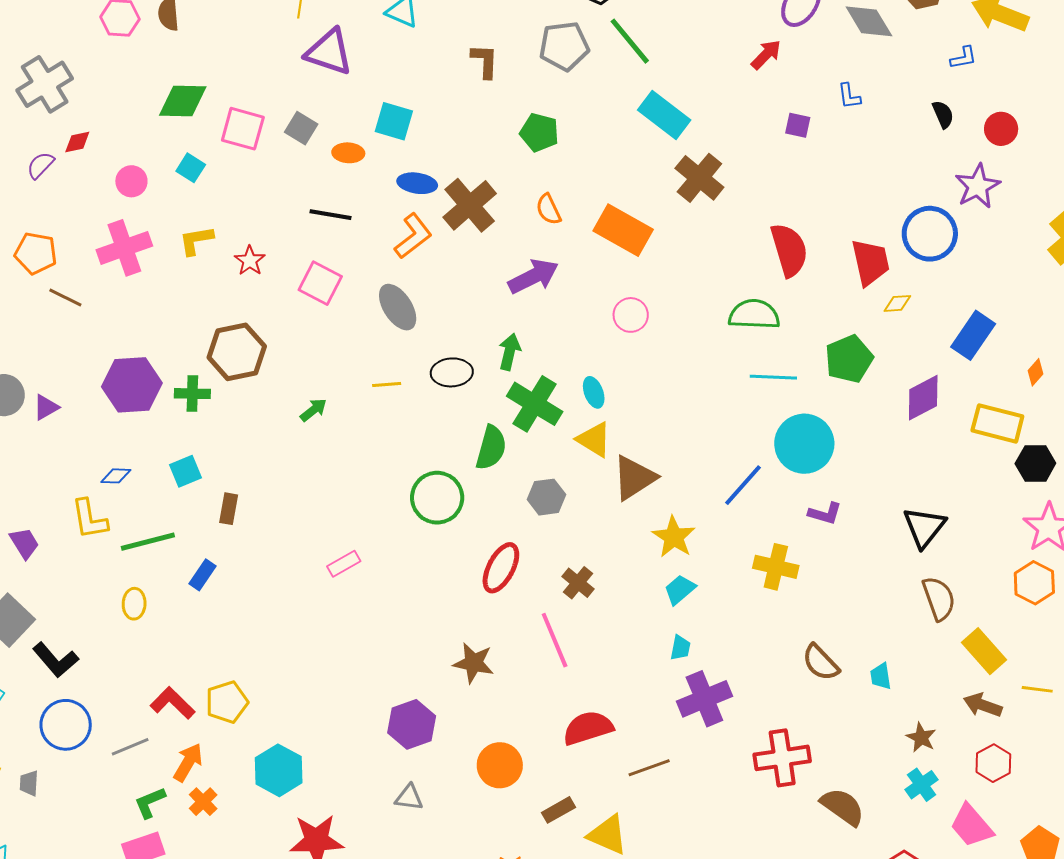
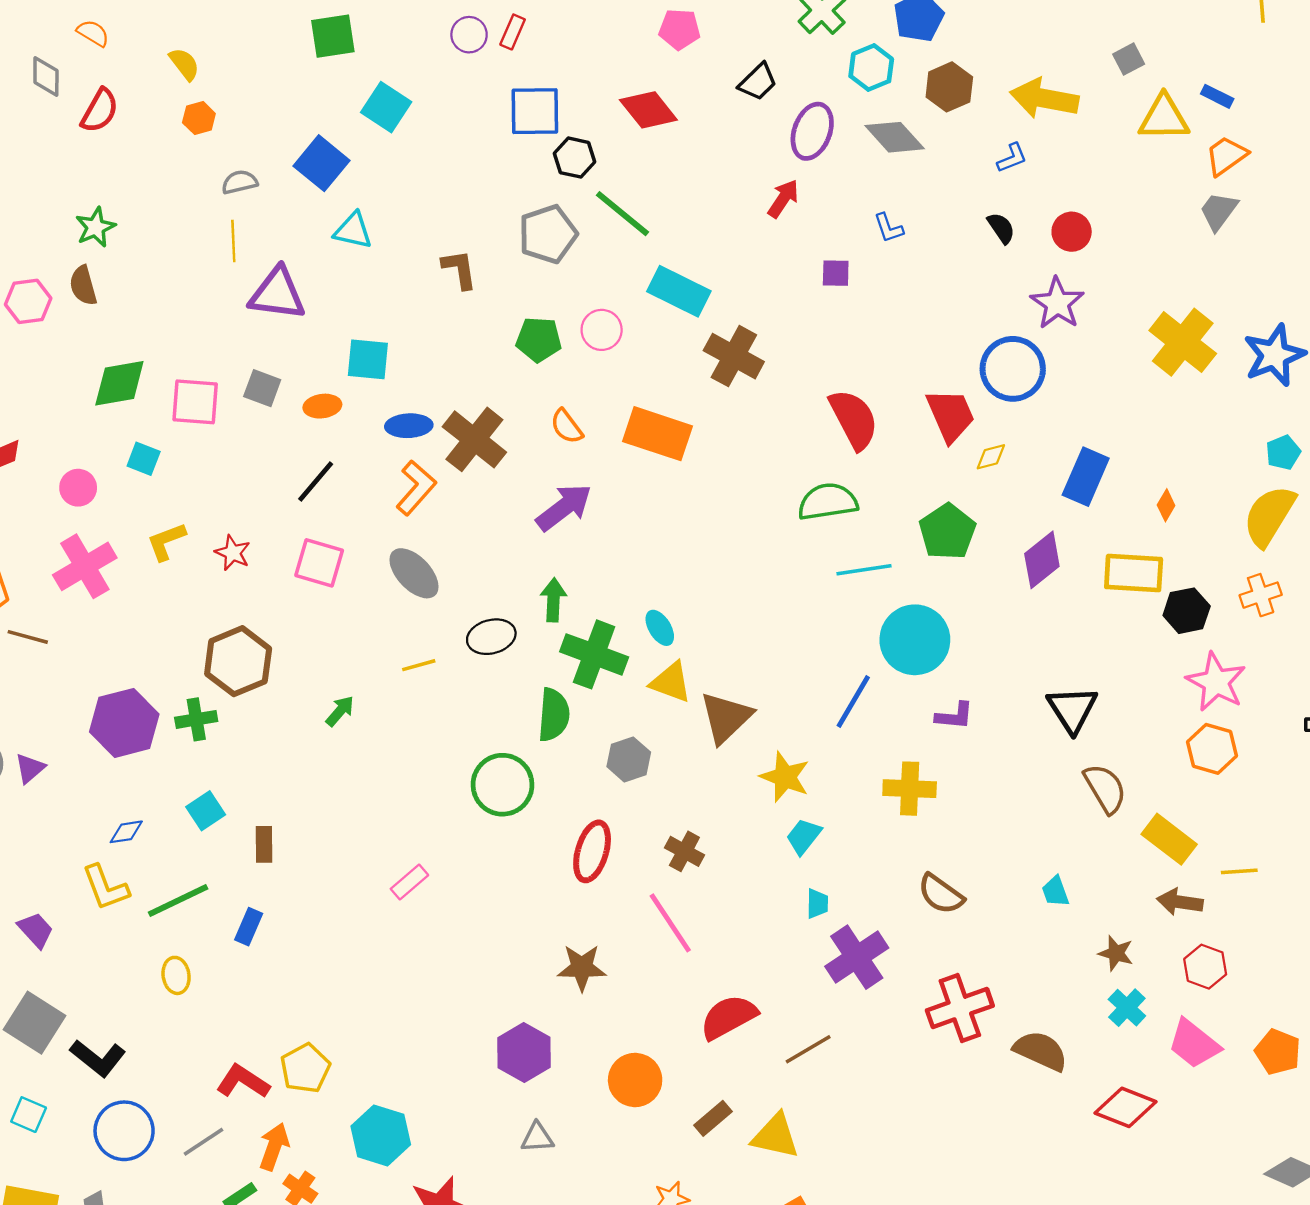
black line: (331, 215) -> (316, 482), turned -48
pink circle: (631, 315) -> (602, 330), moved
brown semicircle: (821, 663) -> (941, 894), moved

